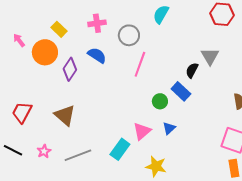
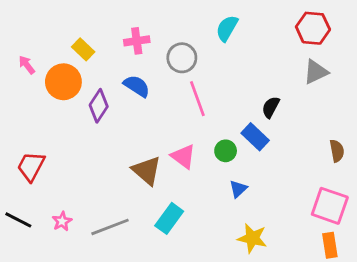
gray triangle: (210, 56) -> (316, 72), moved, turned 36
pink line: (140, 64) -> (197, 99), turned -40
brown triangle: (65, 115) -> (147, 171), moved
pink triangle: (142, 131) -> (183, 156), moved, turned -42
yellow star: (156, 166) -> (252, 238), moved

